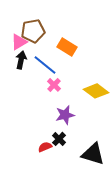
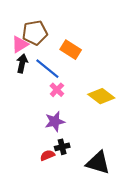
purple star: (65, 115) -> (55, 121), moved
black cross: (59, 139) -> (62, 147), turned 32

